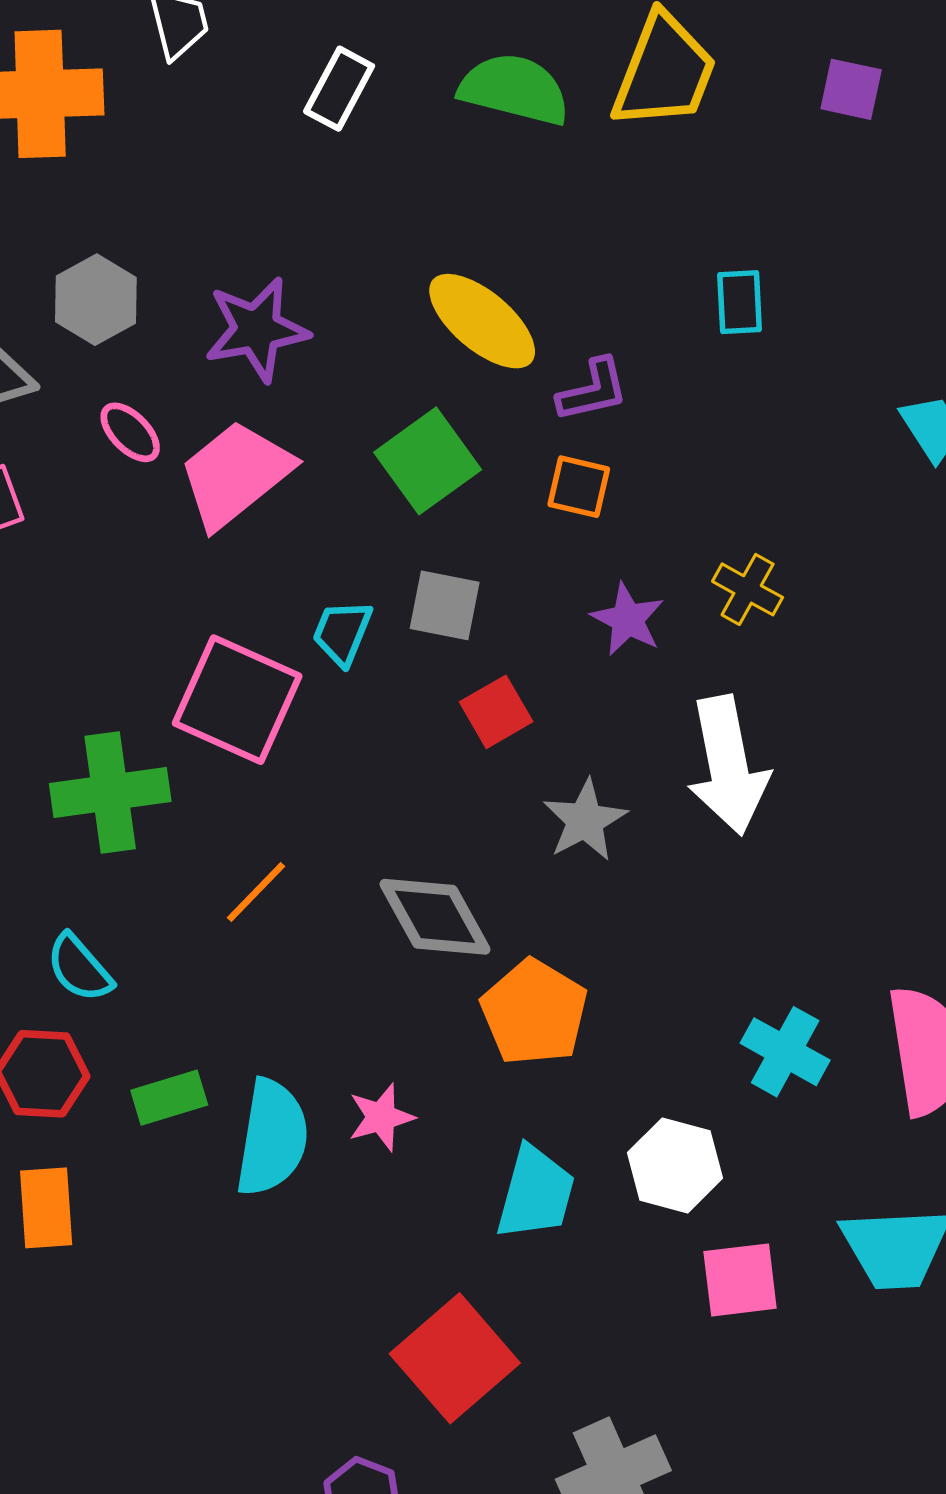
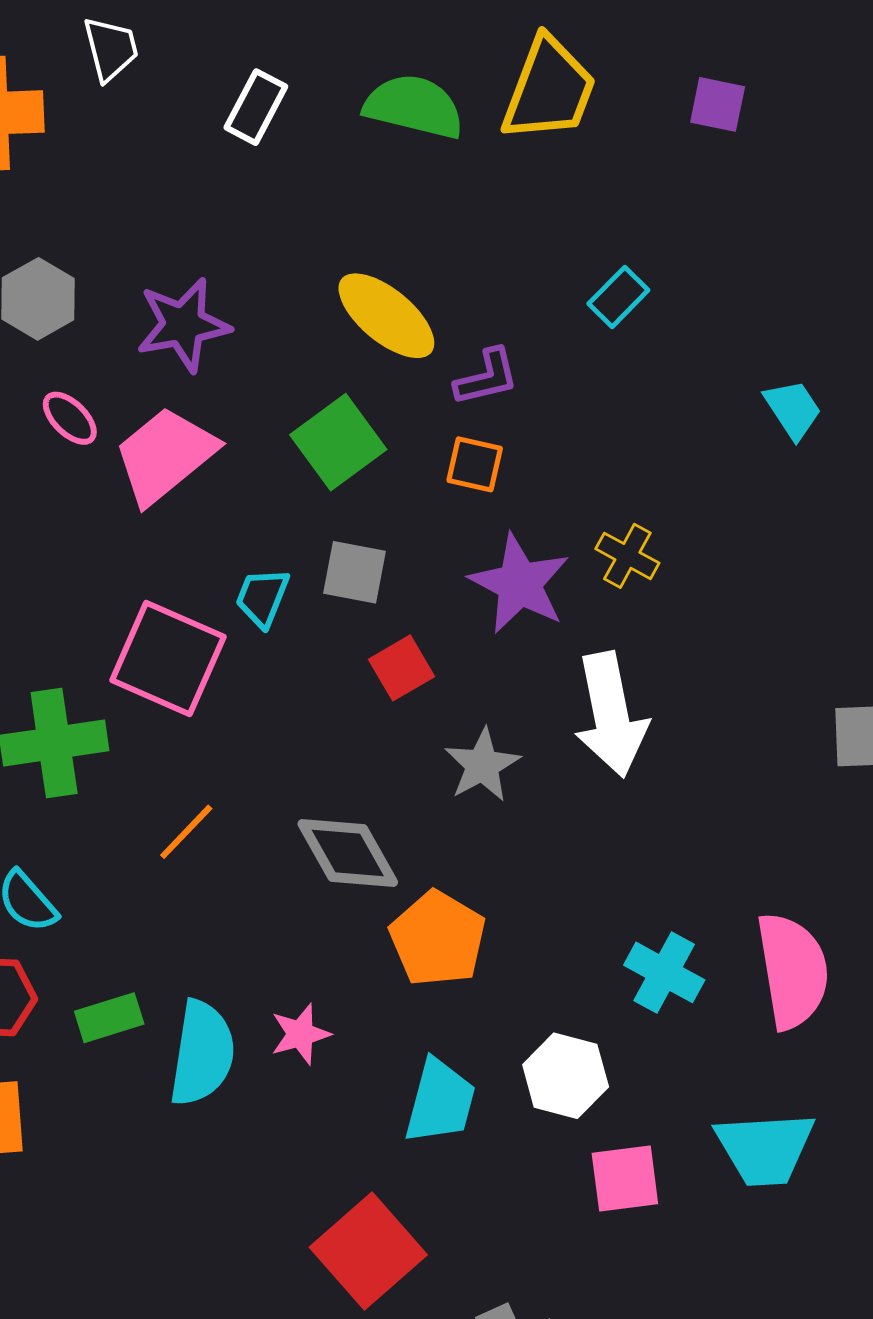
cyan rectangle: (740, 302) -> (618, 297), turned 48
purple star: (628, 619) -> (519, 584), size x1.5

